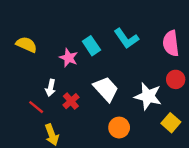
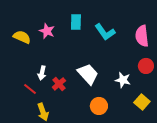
cyan rectangle: (91, 46) -> (76, 22), moved, turned 35
pink star: (69, 58) -> (47, 31), moved
white star: (148, 96) -> (123, 80), size x0.7

